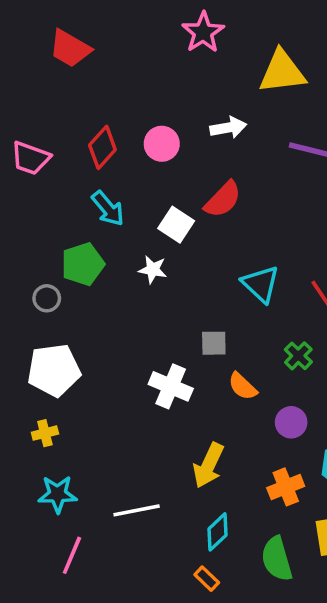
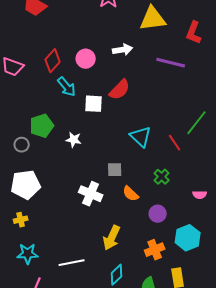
cyan arrow: (108, 208) -> (67, 87), moved
white square: (176, 225) -> (94, 104), turned -30
white star: (153, 270) -> (74, 140), moved

